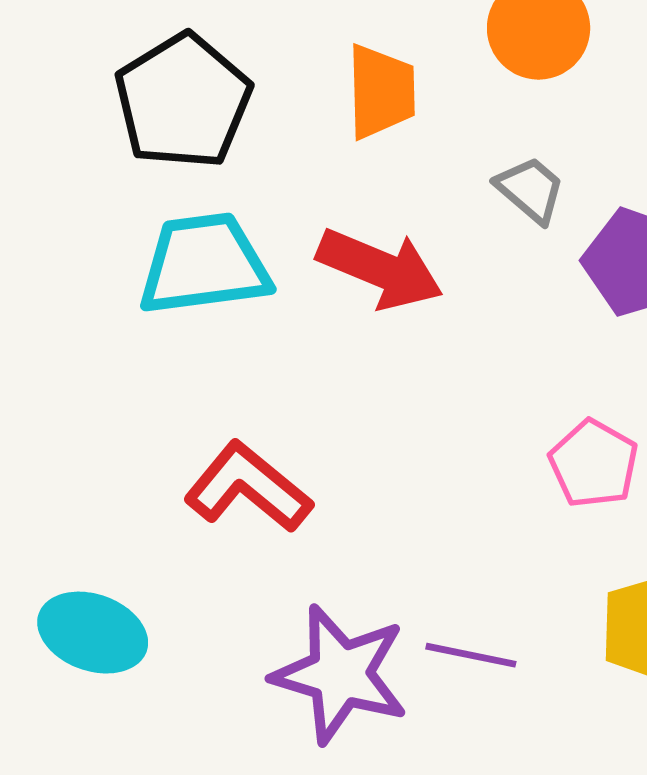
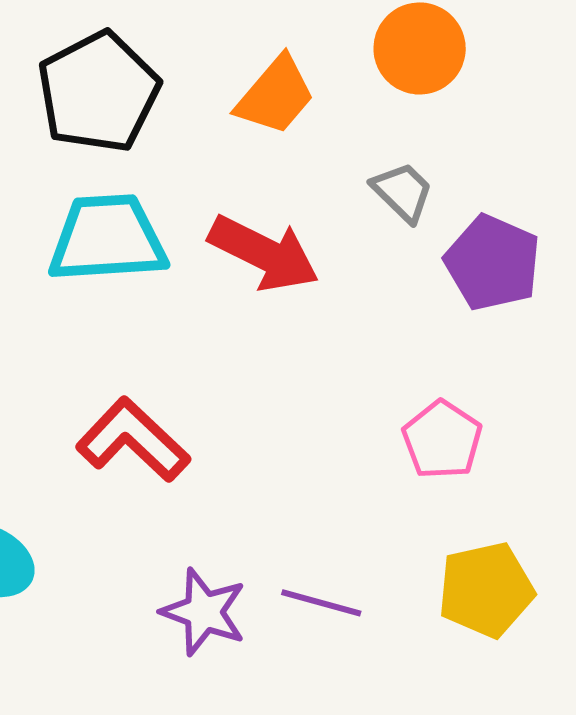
orange trapezoid: (381, 92) -> (275, 95), turned 38
purple star: (340, 674) -> (204, 612), size x0.7

